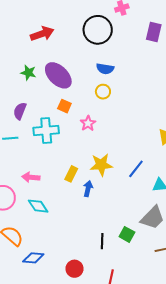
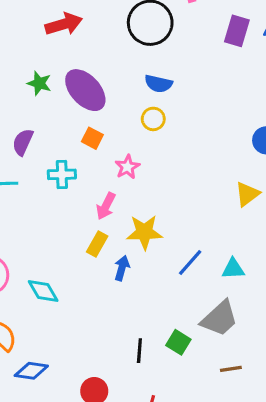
cyan cross: (46, 130) -> (62, 174), size x0.7
blue line: (136, 169) -> (190, 262), moved
pink arrow: (31, 177) -> (106, 206), moved, turned -72

